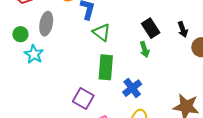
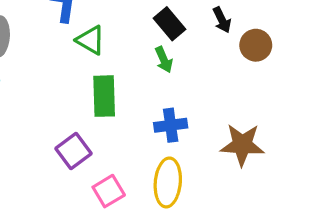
blue cross: (132, 88) -> (171, 125), moved, turned 36
purple square: (83, 98) -> (74, 151), turned 30

